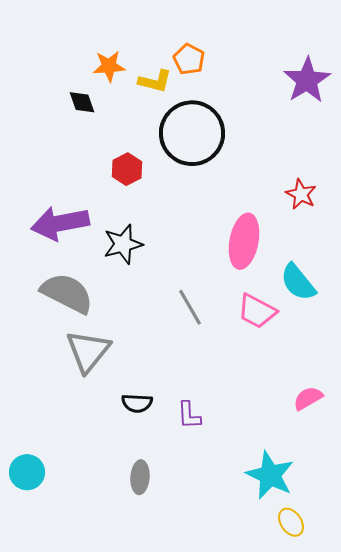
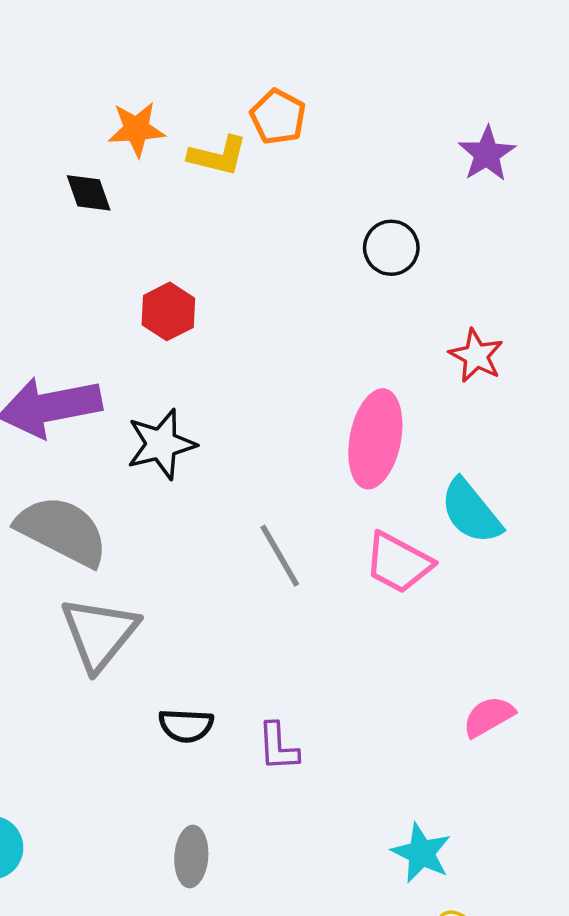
purple star: (307, 80) -> (487, 154), size x0.7
black circle: (192, 133) -> (391, 248), moved, size x0.5
cyan star: (270, 475) -> (421, 853), size x0.7

